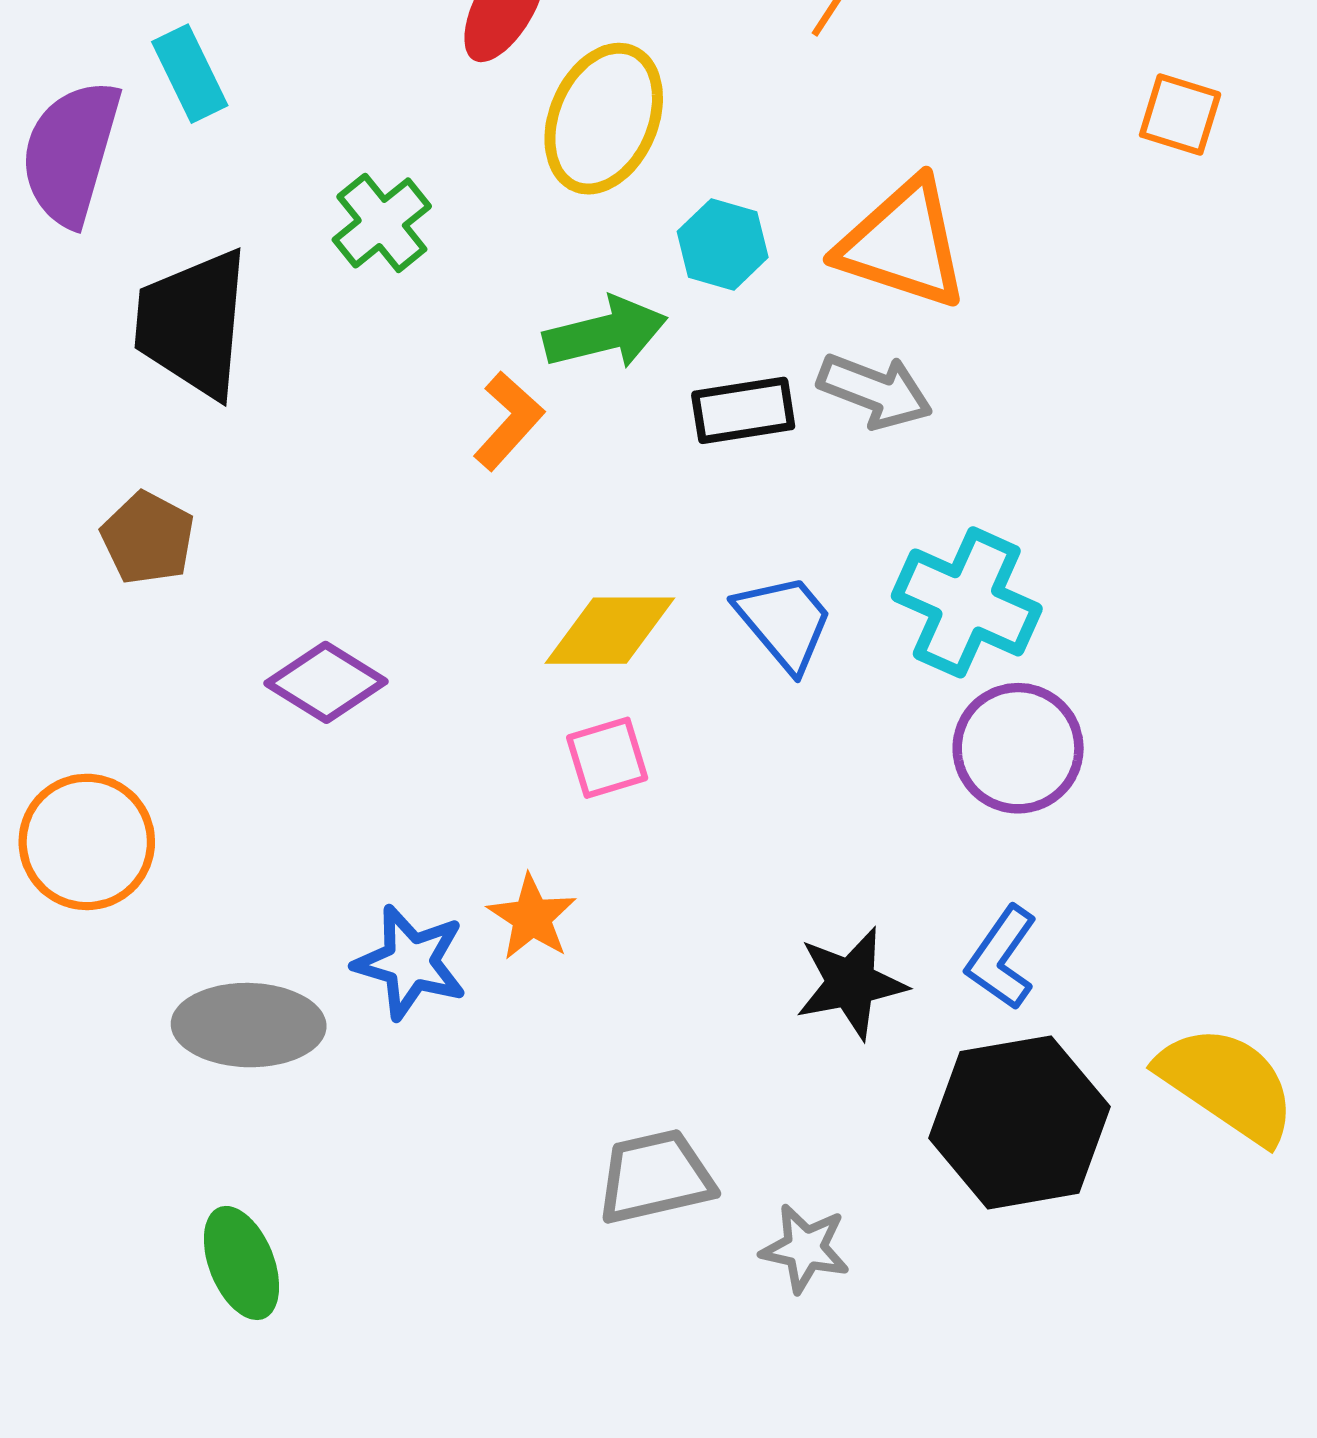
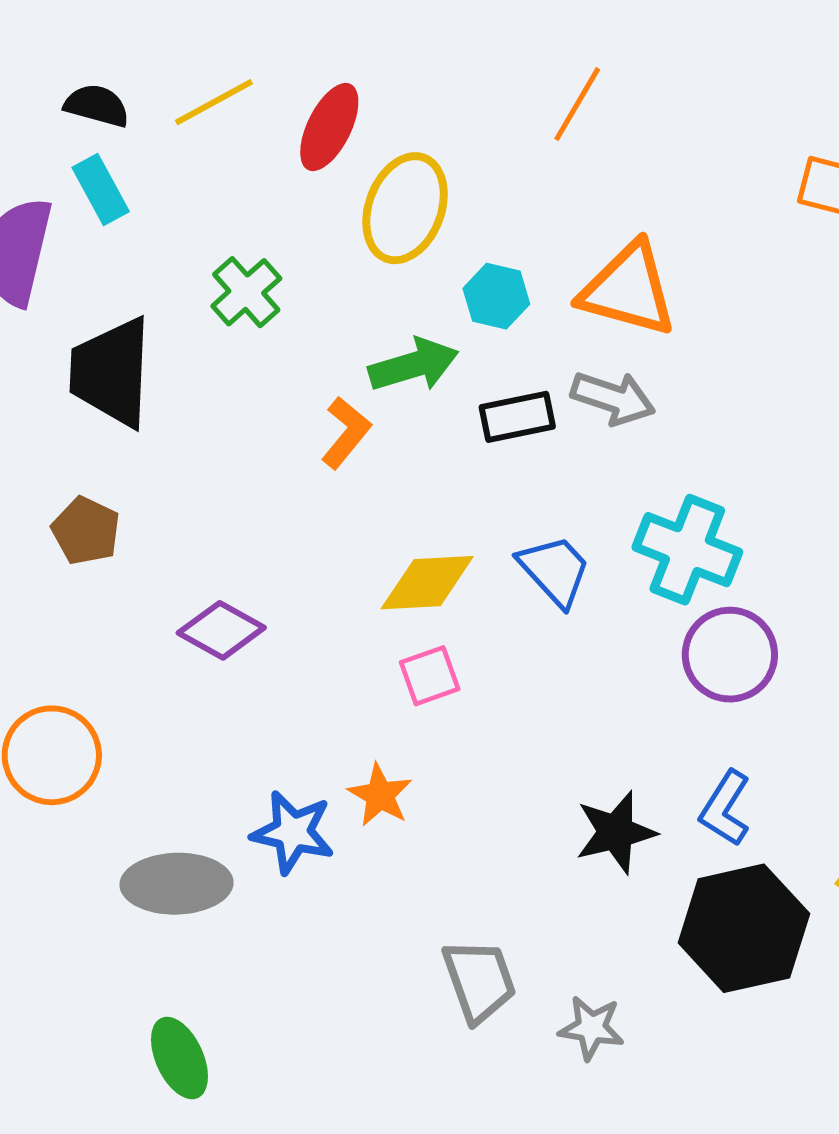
gray trapezoid: (655, 1177) -> (479, 981), turned 86

